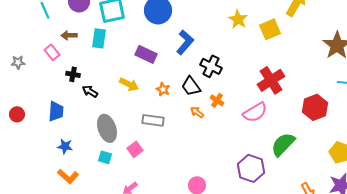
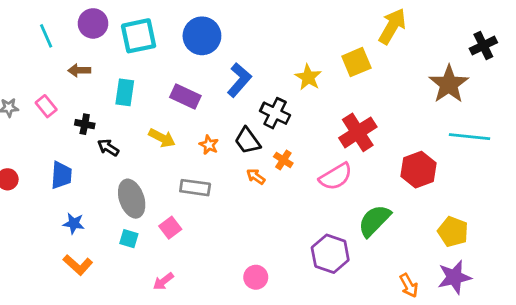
yellow star: (238, 19) -> (308, 77), moved
cyan rectangle: (99, 38) -> (125, 92), moved
pink rectangle: (52, 52) -> (46, 106), moved

